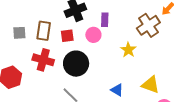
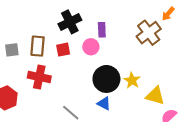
yellow star: (128, 50) -> (132, 80), moved
black circle: (76, 64) -> (106, 79), moved
blue triangle: (117, 90) -> (104, 103), moved

